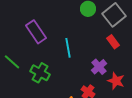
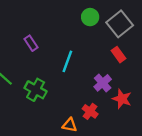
purple rectangle: (36, 32) -> (31, 43), size x0.6
cyan line: (68, 48) -> (67, 61), turned 30

